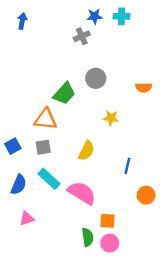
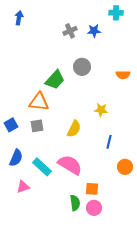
blue star: (95, 16) -> (94, 31), moved
cyan cross: (121, 16) -> (116, 13), moved
yellow star: (111, 118) -> (101, 110), moved
cyan rectangle: (49, 179) -> (42, 167), moved

